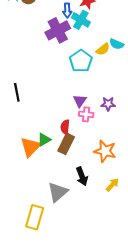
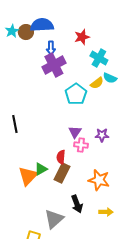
blue arrow: (67, 10) -> (51, 48), moved
cyan cross: (81, 20) -> (99, 58), moved
yellow arrow: (112, 185) -> (106, 212), turned 48

